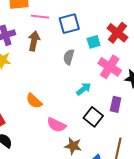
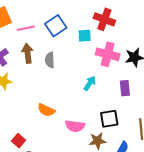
cyan square: (94, 42) -> (85, 36), turned 32
gray semicircle: (69, 57) -> (50, 60), moved
black square: (93, 117) -> (109, 119), moved, turned -30

